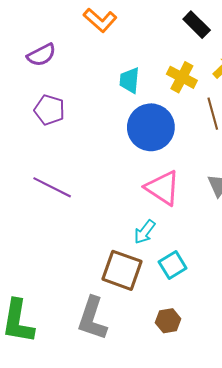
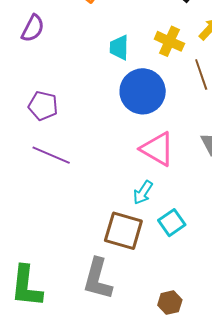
purple semicircle: (41, 55) -> (33, 28), turned -32
purple pentagon: (49, 110) -> (43, 106), moved
brown hexagon: (168, 321) -> (170, 303), moved

